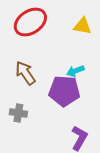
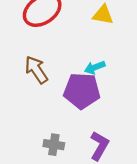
gray cross: (18, 113) -> (54, 145), moved

